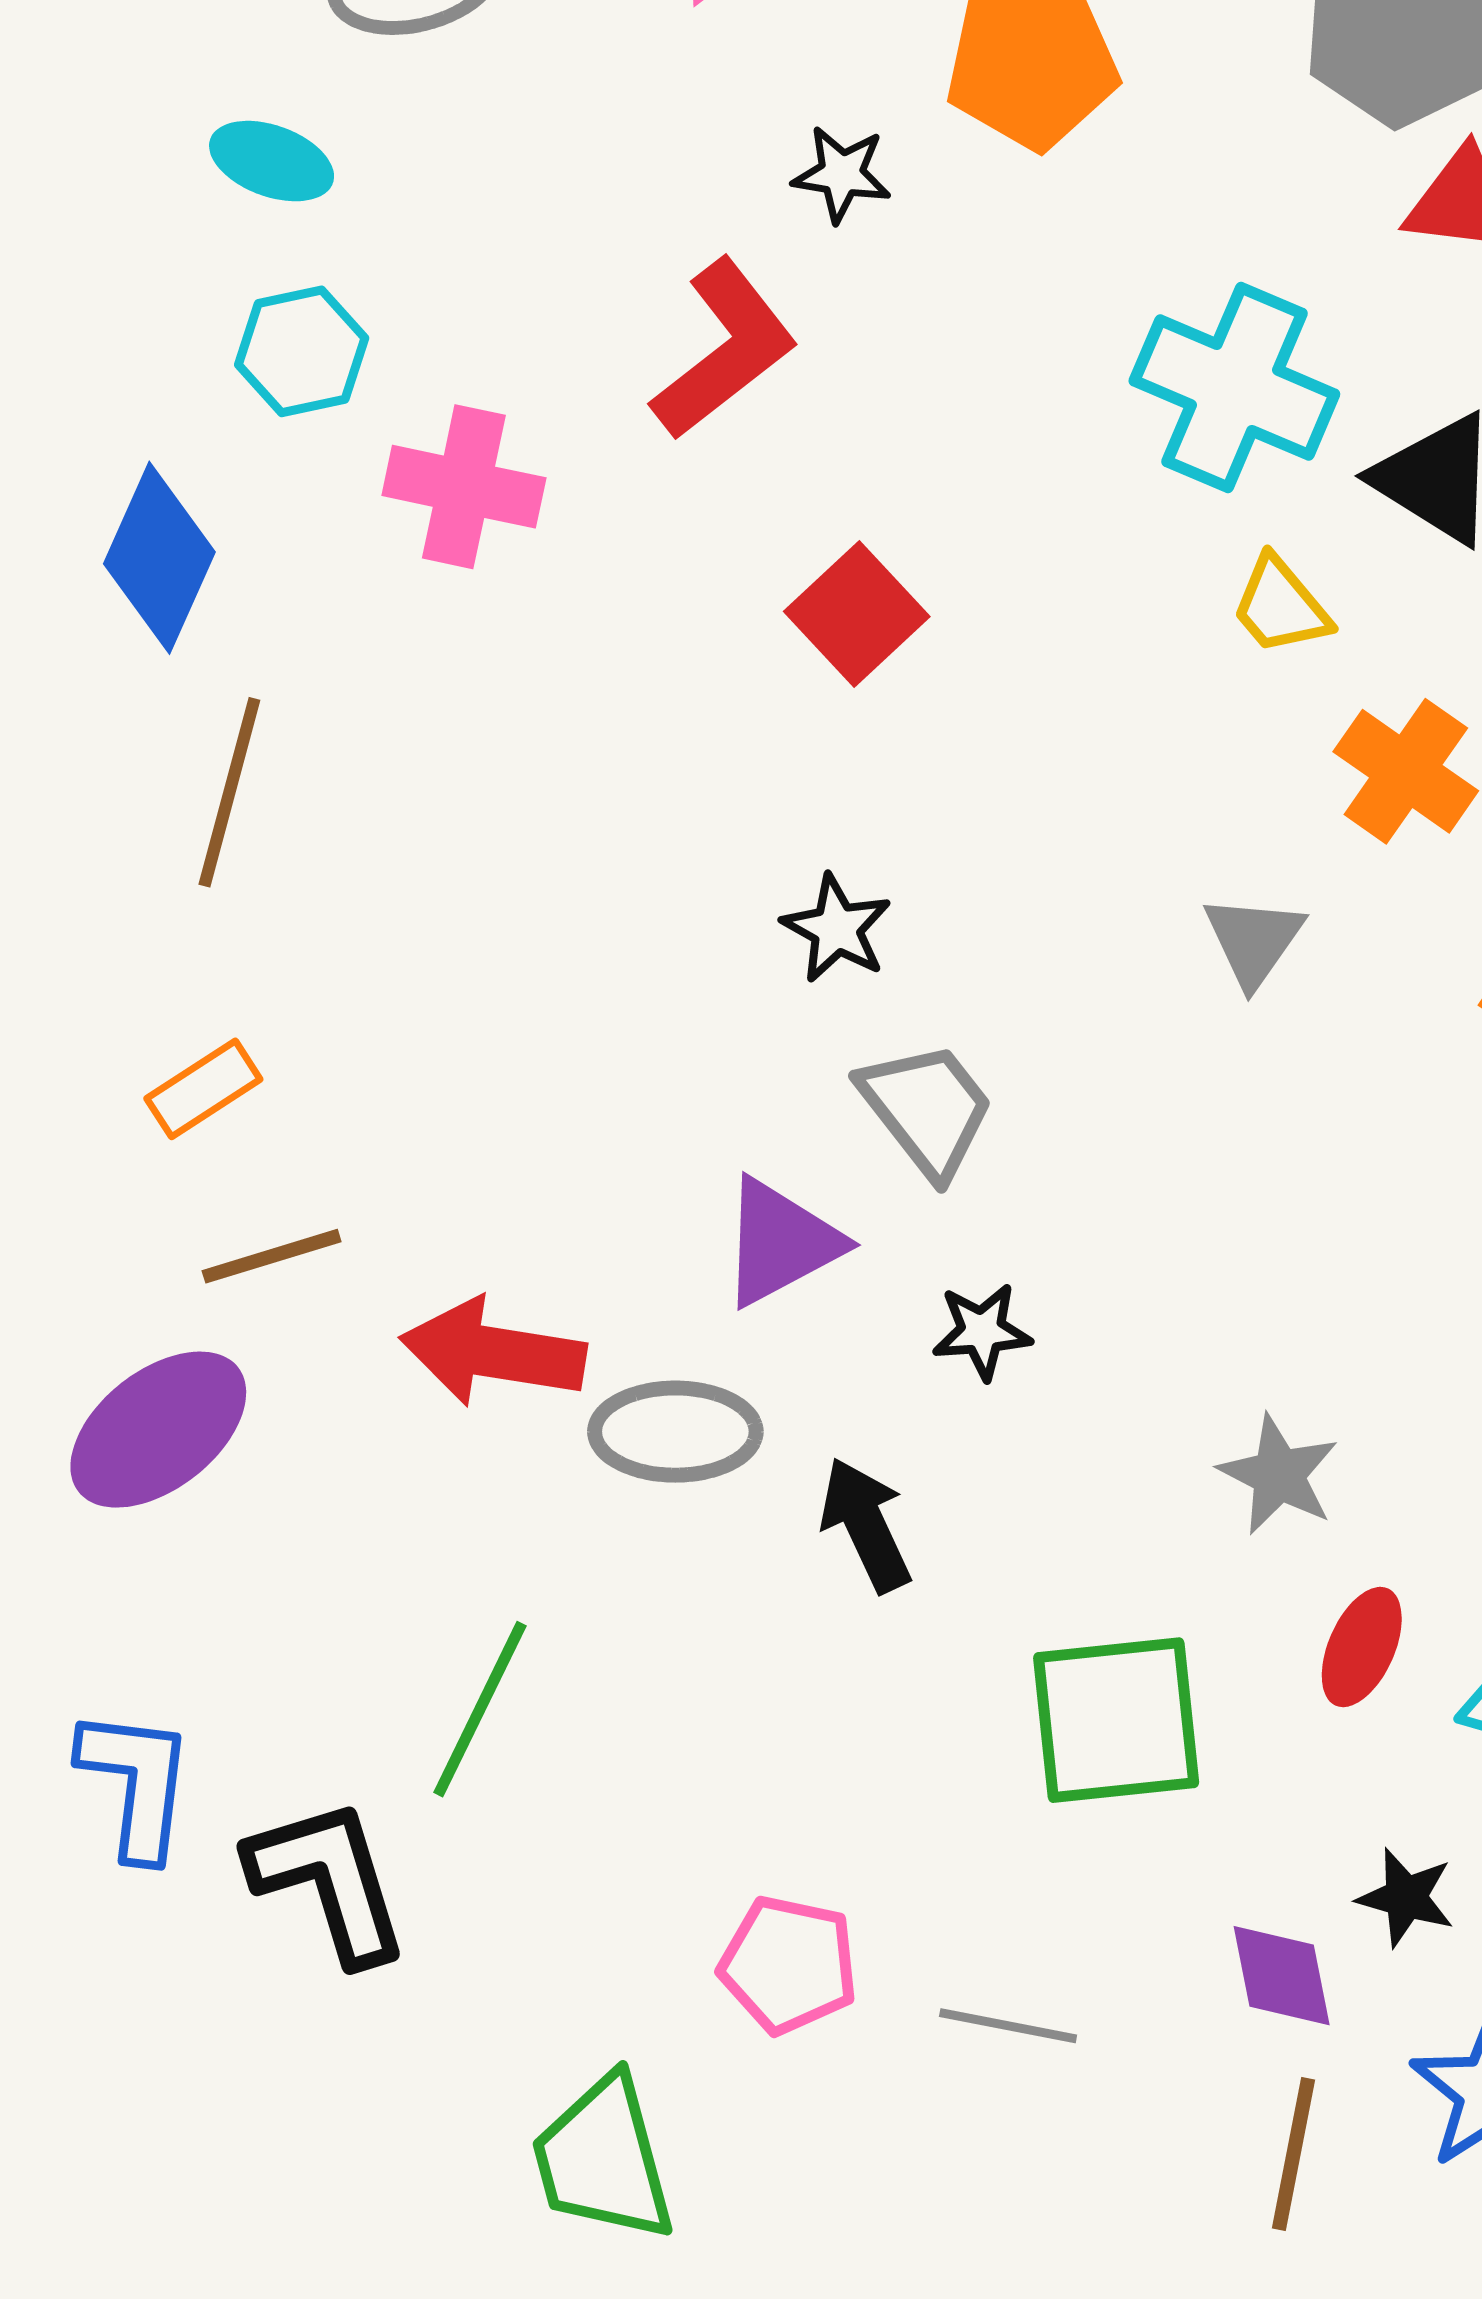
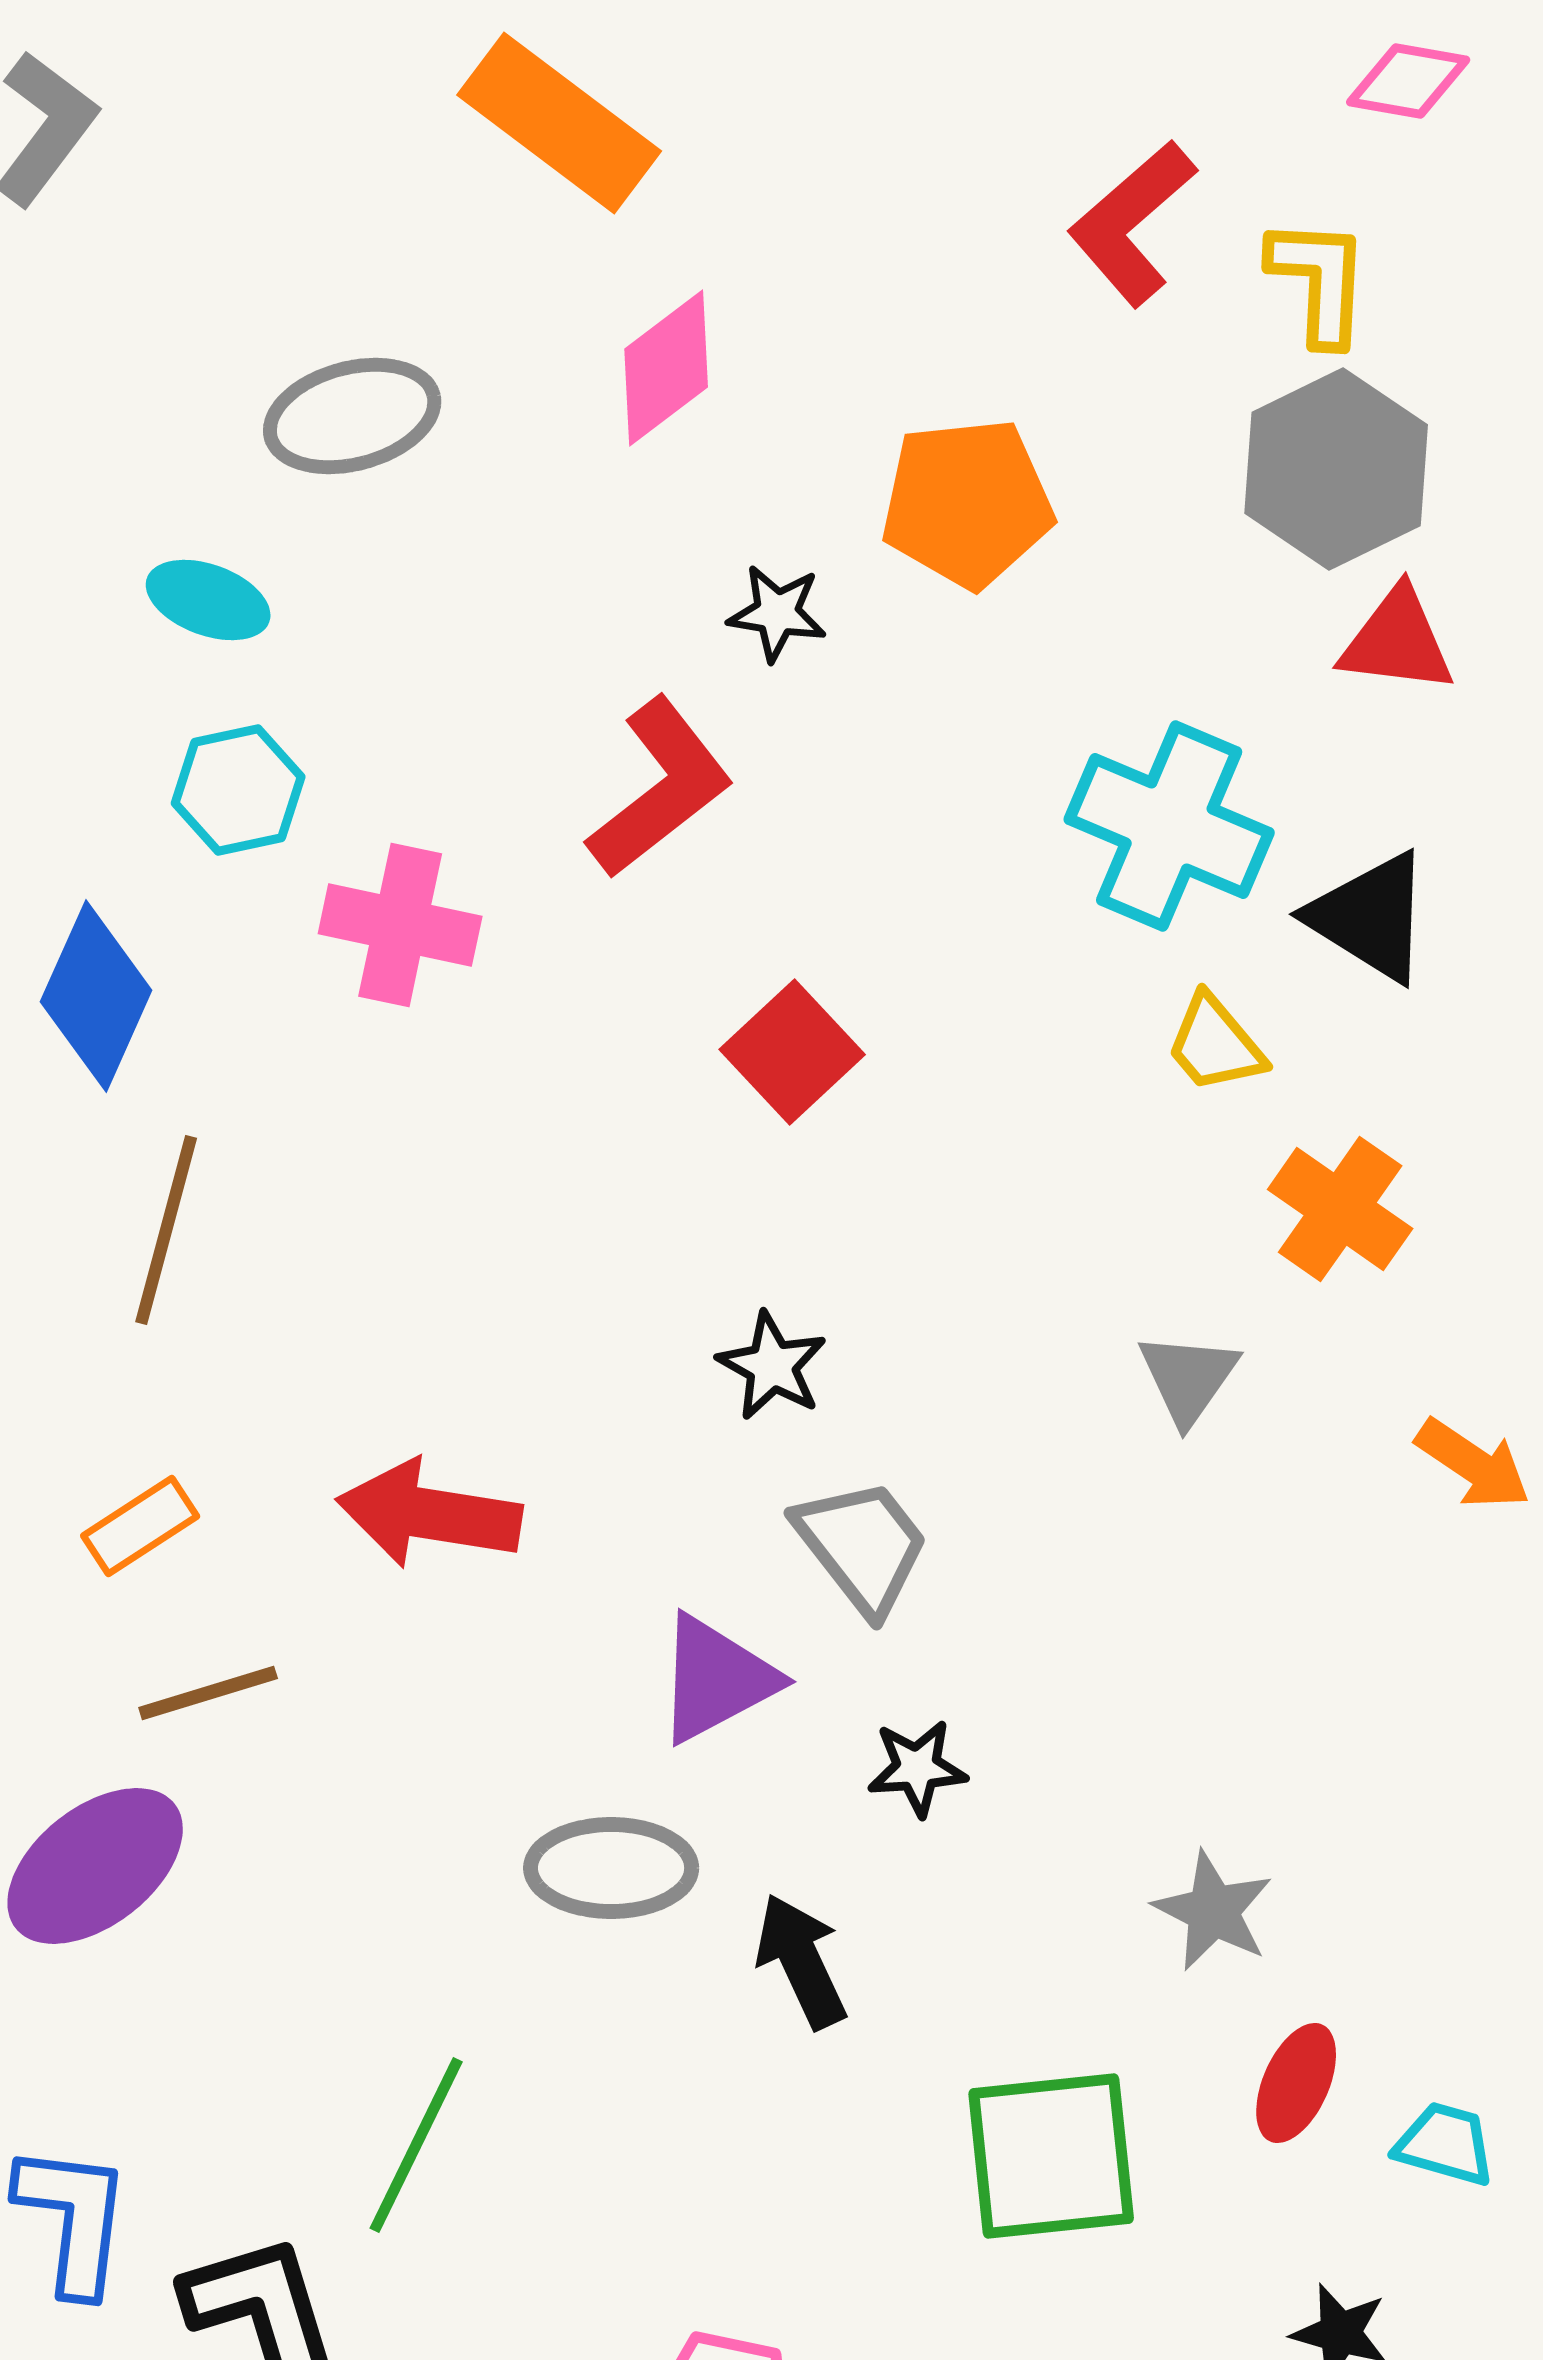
red arrow: (493, 1352) -> (429, 1514), moved

